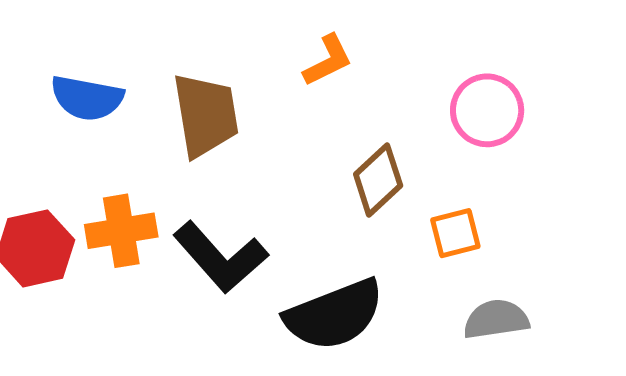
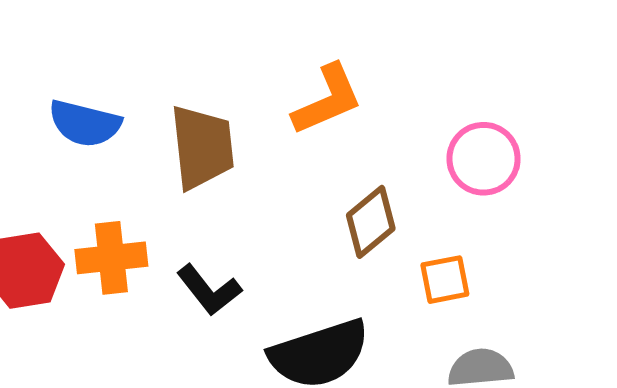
orange L-shape: (328, 60) -> (327, 100), size x1.4
black L-shape: (221, 257) -> (209, 290), size x0.7

